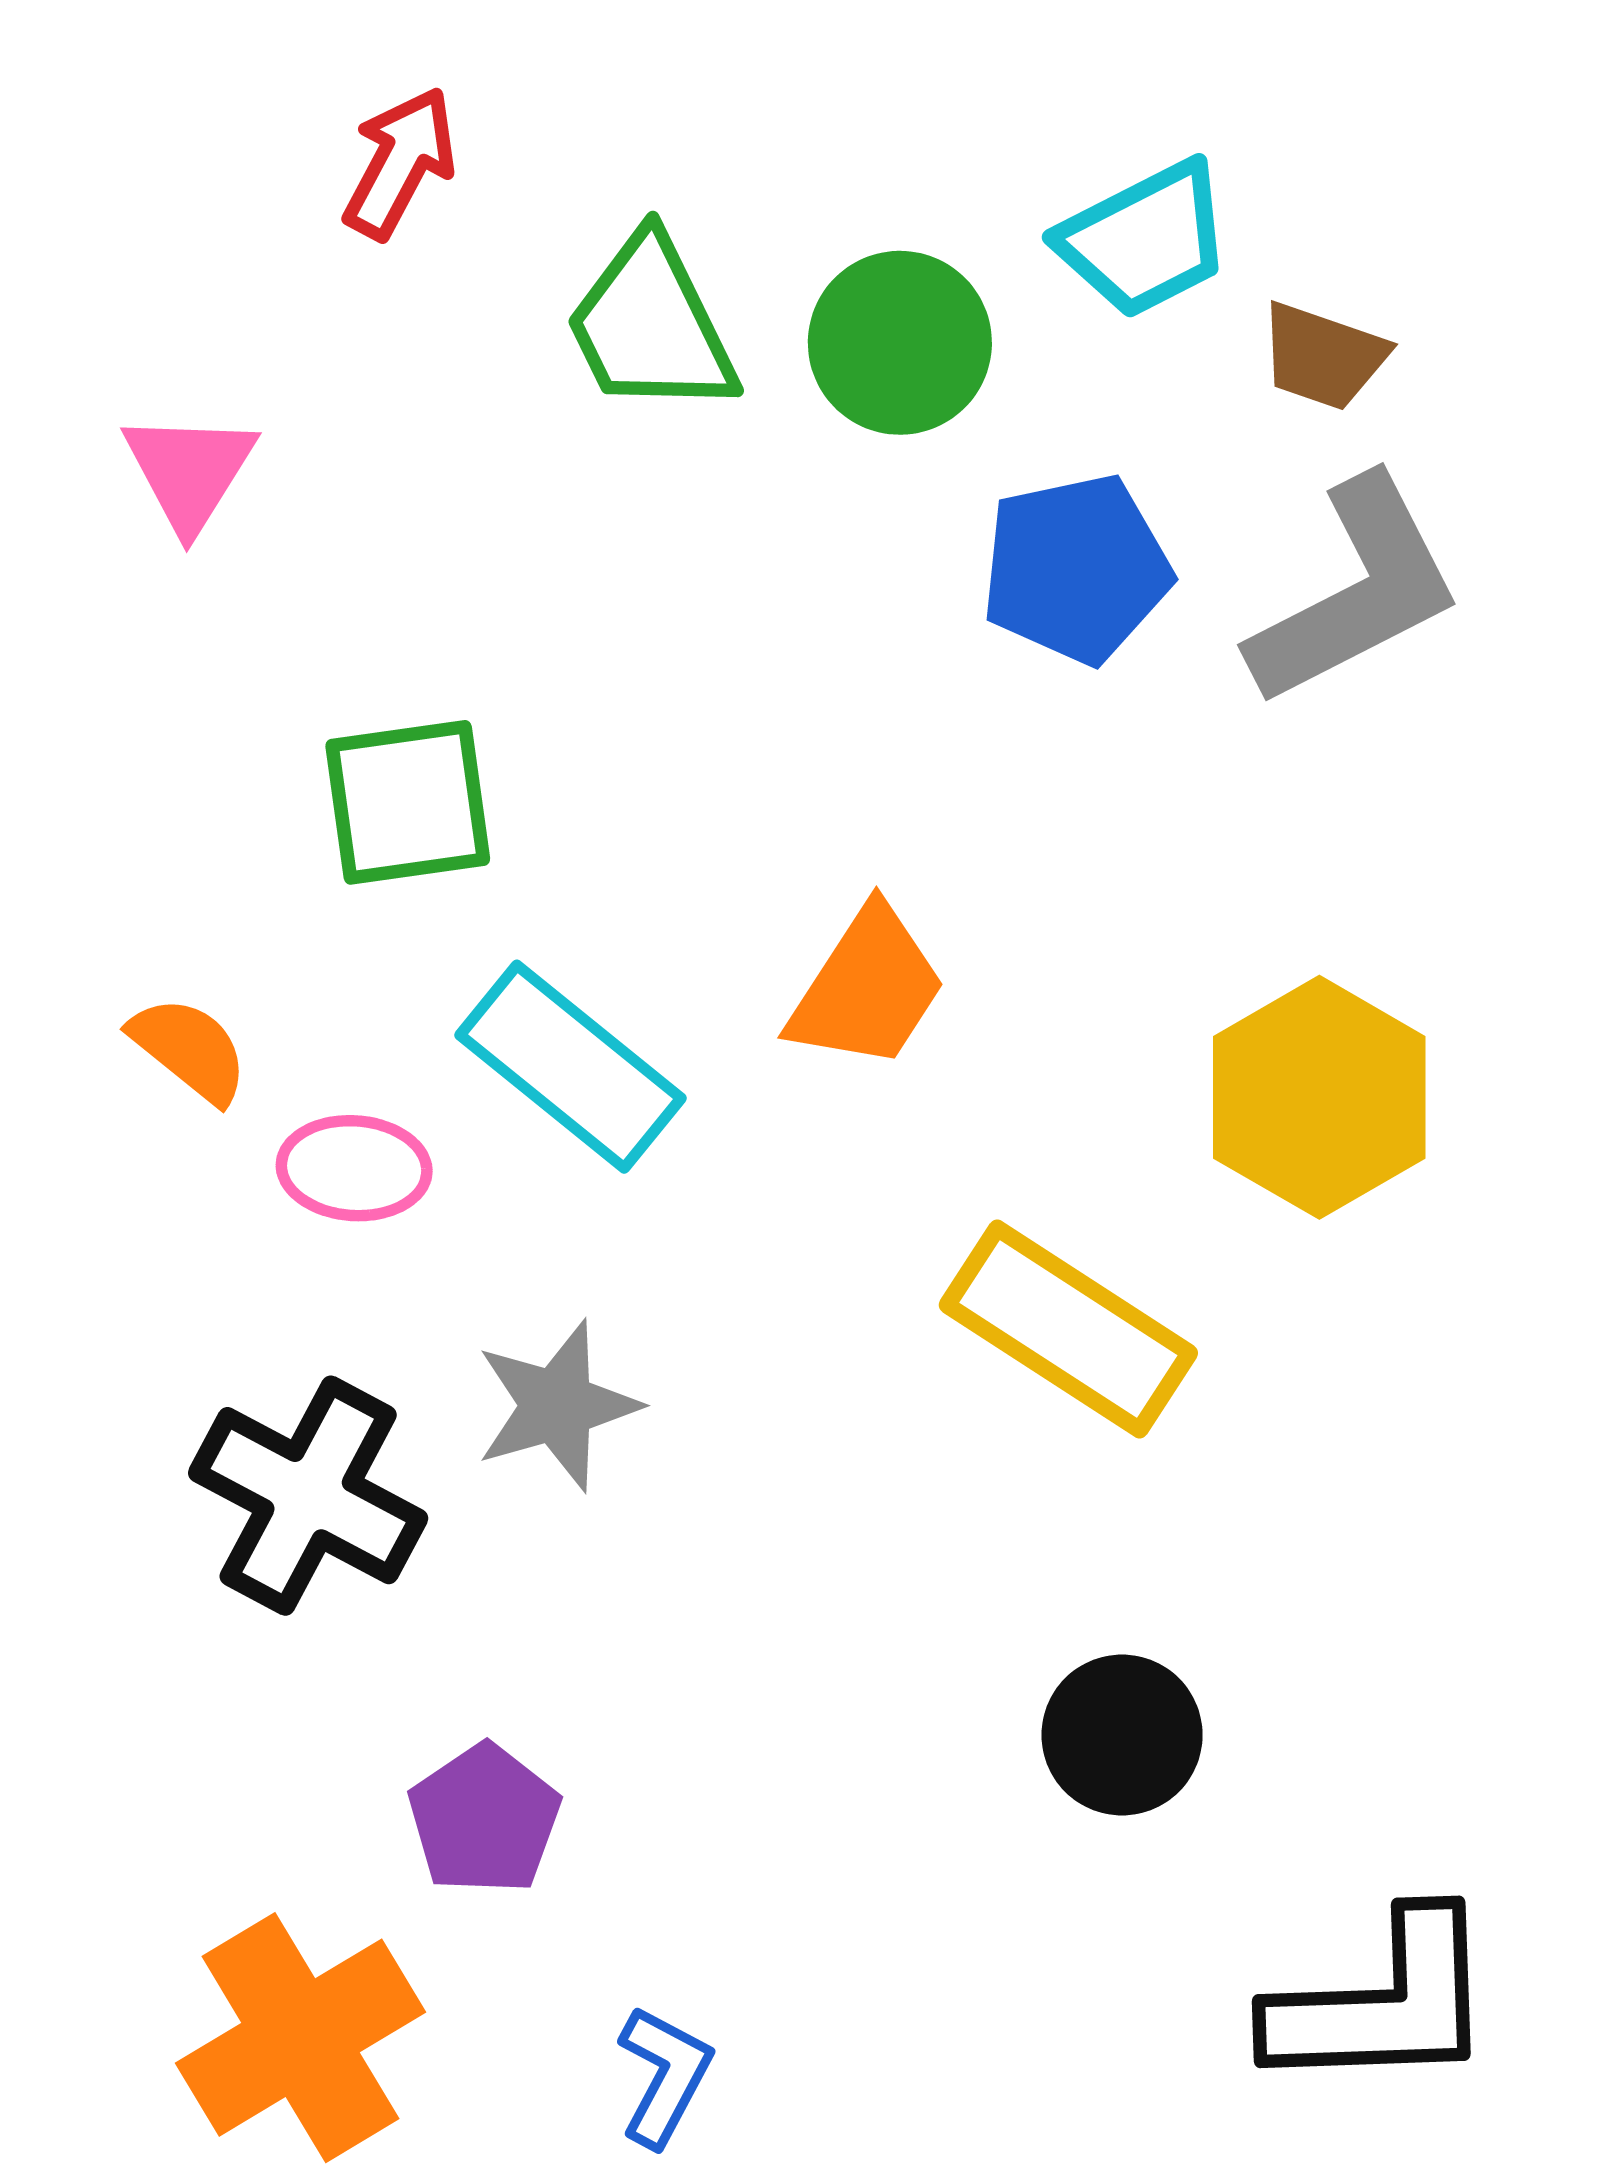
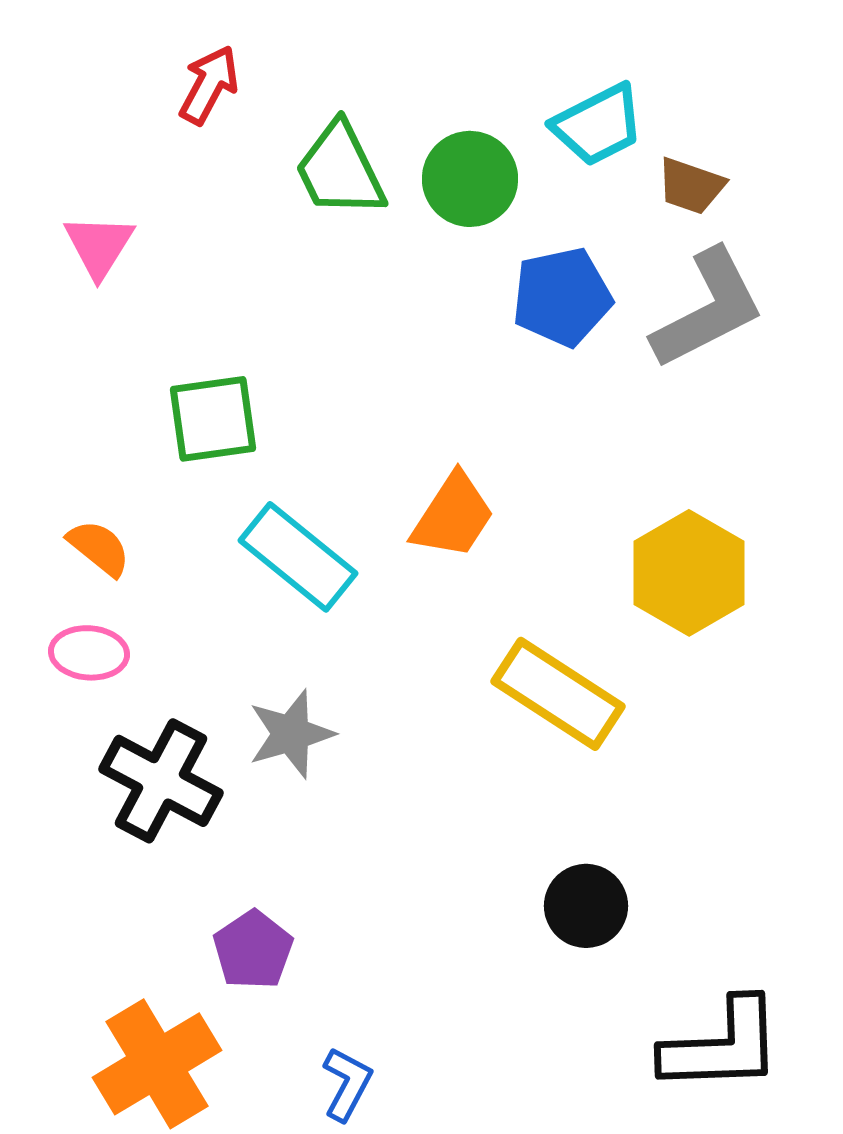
pink ellipse: (354, 1168) -> (89, 653), moved

